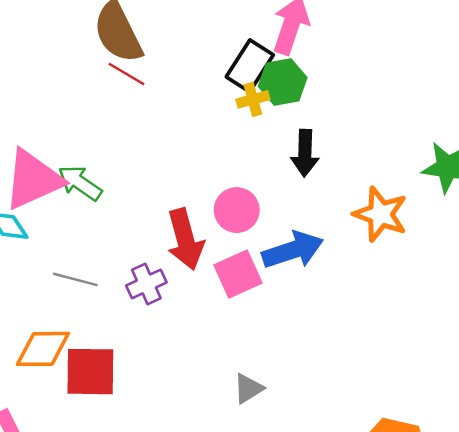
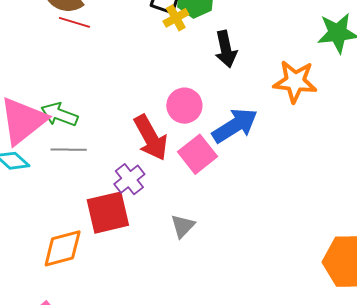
gray line: (75, 279) -> (69, 150), moved
red square: (90, 372) -> (108, 213), moved
gray triangle: (248, 389) -> (183, 226), moved

